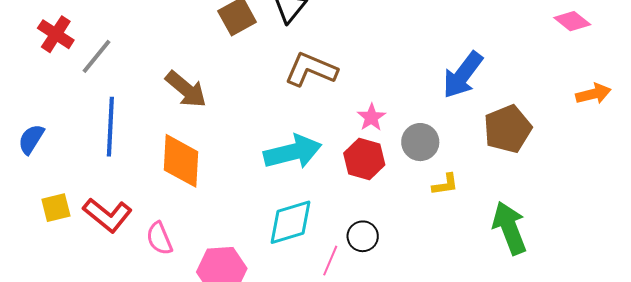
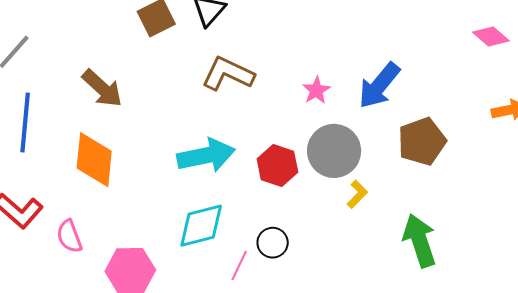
pink star: (371, 117) -> (316, 90), moved
gray circle: (420, 142) -> (334, 151), size x1.4
yellow L-shape: (445, 184) -> (357, 194), turned -40

